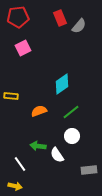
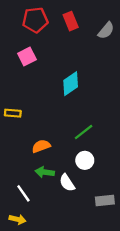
red pentagon: (18, 17) -> (35, 20), moved
gray semicircle: (79, 26) -> (106, 31), moved
cyan diamond: (62, 84) -> (71, 84), moved
orange semicircle: (39, 111) -> (41, 146), moved

